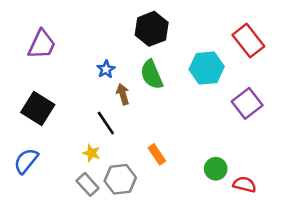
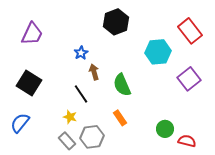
green semicircle: (152, 75) -> (122, 85), moved

